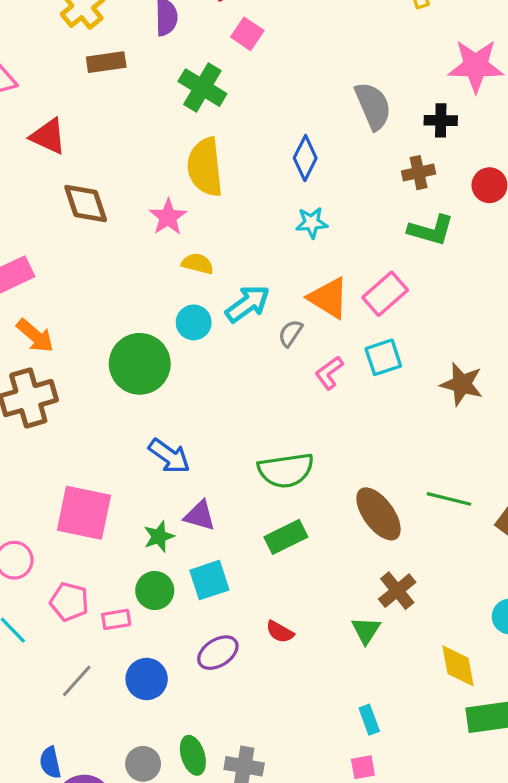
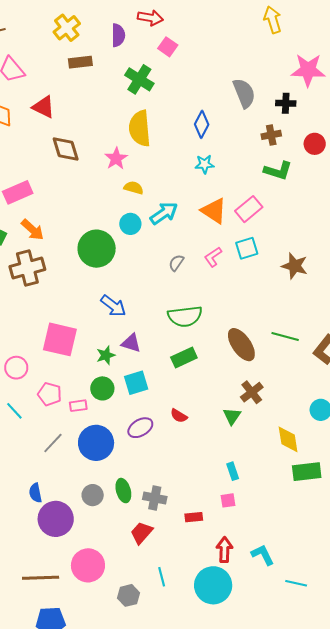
gray semicircle: (290, 333) -> (176, 263), moved
blue circle: (147, 679) -> (96, 443), size x1.4

